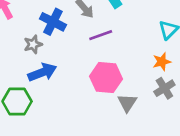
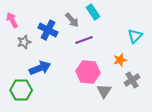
gray star: (33, 44) -> (24, 42), moved
orange star: (162, 62) -> (120, 60), moved

